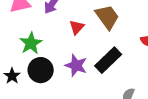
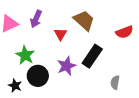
purple star: (76, 65) -> (66, 66), turned -30

